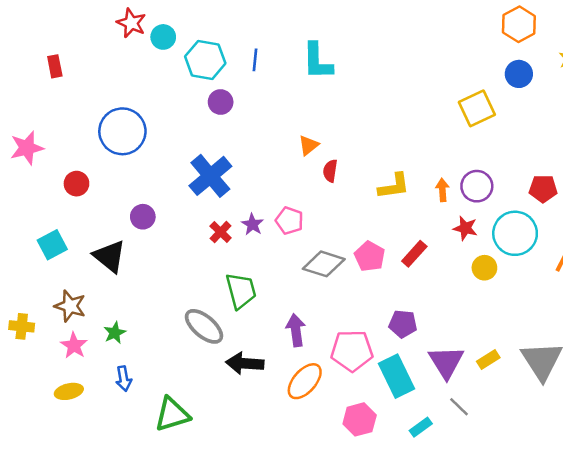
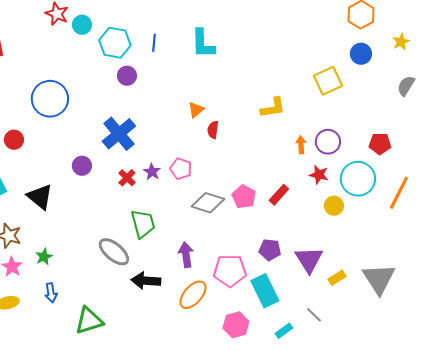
yellow L-shape: (394, 186) -> (273, 108), moved
purple circle: (143, 217) -> (82, 166), moved
purple triangle: (446, 362) -> (309, 260), moved

